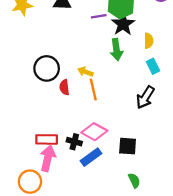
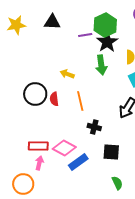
black circle: (47, 68) -> (35, 94), moved
yellow arrow: (85, 72) -> (67, 74), moved
pink diamond: (94, 132) -> (64, 148), moved
black cross: (74, 142) -> (94, 127), moved
pink arrow: (48, 158) -> (39, 163), size x0.6

